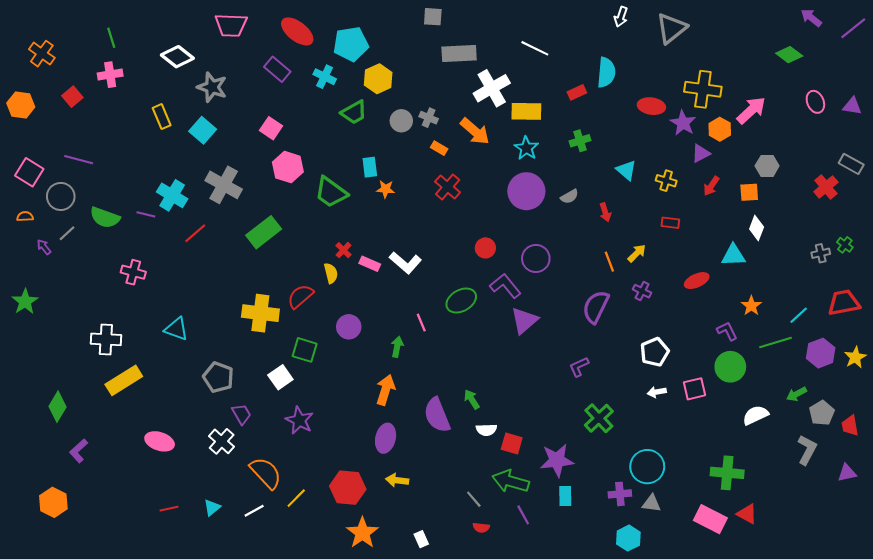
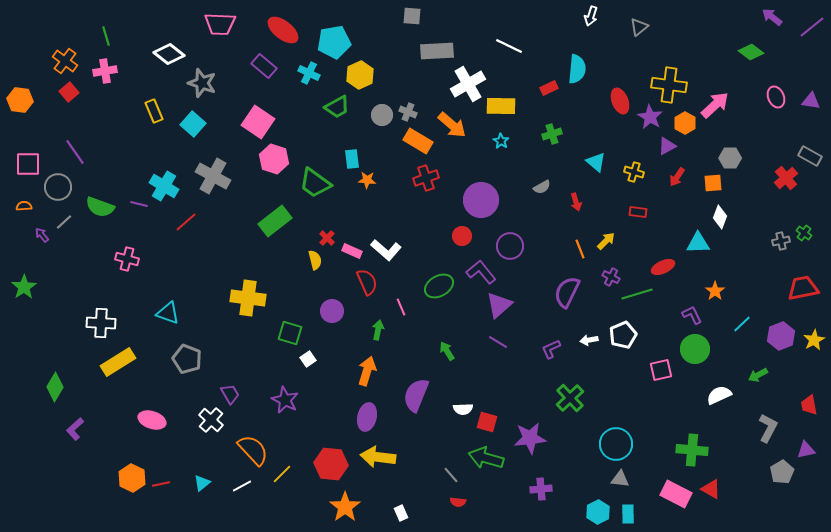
gray triangle: (671, 28) -> (639, 27), size x0.6
orange cross: (42, 54) -> (65, 61), moved
red ellipse: (651, 106) -> (620, 101), turned 60
pink square: (271, 128) -> (258, 122), size x1.5
orange rectangle: (439, 148) -> (418, 141), size x1.8
cyan star: (526, 148) -> (501, 141), size x0.7
purple line: (79, 160) -> (75, 152), turned 40
pink square: (29, 172) -> (28, 164), turned -32
red cross: (448, 187) -> (426, 178), turned 30
purple circle: (526, 191) -> (481, 200), moved
green rectangle: (264, 232) -> (275, 221), moved
red semicircle: (300, 296) -> (367, 282), moved, turned 108
cyan line: (799, 315) -> (742, 324), moved
green line: (775, 343) -> (637, 294), moved
gray pentagon: (218, 377) -> (187, 359), moved
white square: (280, 377) -> (308, 359), moved, size x0.7
white arrow: (657, 392) -> (589, 340), moved
green arrow: (472, 399) -> (447, 351), moved
gray pentagon: (822, 413) -> (782, 472), moved
purple semicircle: (437, 415) -> (416, 395), turned 44
yellow arrow: (397, 480) -> (378, 457), size x1.6
purple cross: (620, 494) -> (541, 489), moved
cyan rectangle: (565, 496) -> (628, 514), moved
orange hexagon: (53, 502) -> (132, 478), moved
purple line: (523, 515) -> (498, 342), moved, turned -30

